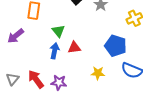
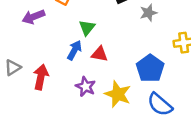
yellow star: (98, 73) -> (118, 94), size x1.5
red arrow: (36, 79) -> (41, 77), turned 30
purple star: (59, 83) -> (86, 87), moved

